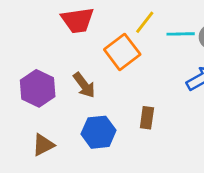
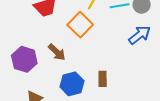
brown rectangle: (147, 118) -> (103, 79), moved

